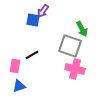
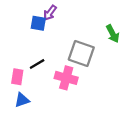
green arrow: (82, 29) -> (113, 34), moved
pink cross: (75, 69) -> (66, 78), moved

